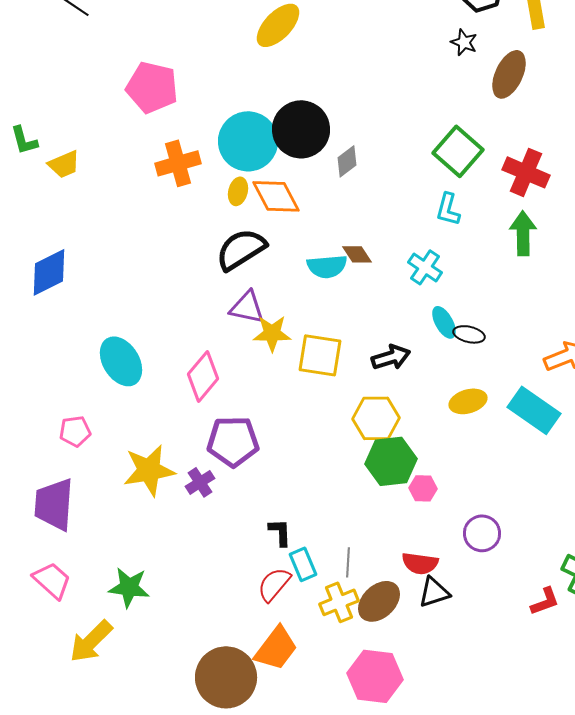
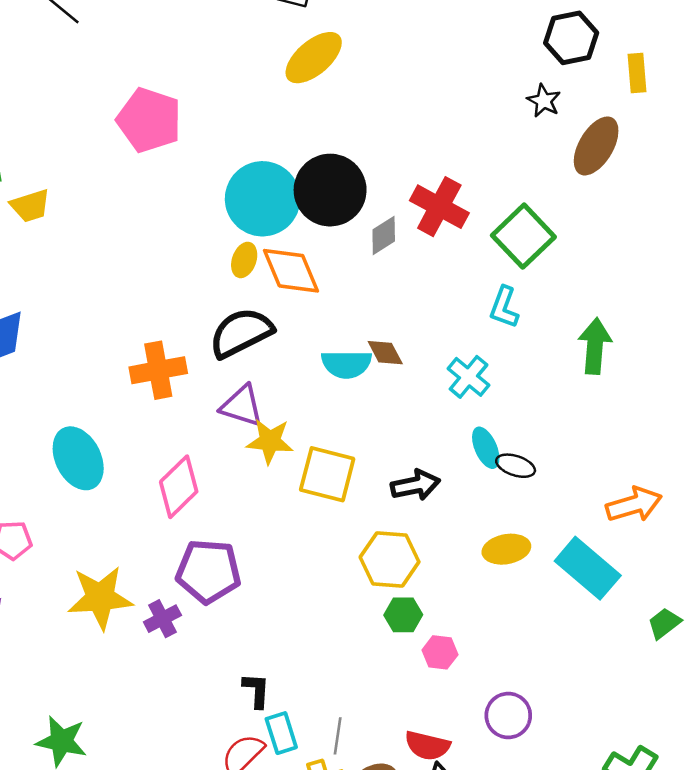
orange cross: (178, 163) -> (158, 370), moved
red cross: (526, 172) -> (439, 207), moved
green hexagon: (391, 461) -> (403, 615), size x0.6

